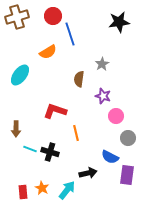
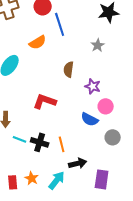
gray star: (102, 64) -> (98, 45), moved
orange line: (76, 133) -> (62, 144), moved
gray circle: (128, 138) -> (113, 137), moved
blue semicircle: (110, 157) -> (90, 119), moved
purple rectangle: (127, 175) -> (102, 179), moved

